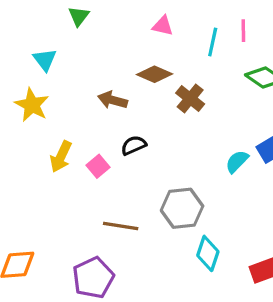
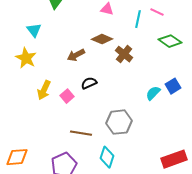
pink line: (243, 31) -> (157, 12), turned -64
brown arrow: (113, 100) -> (76, 55), turned -42
cyan diamond: (208, 253) -> (107, 157), moved

